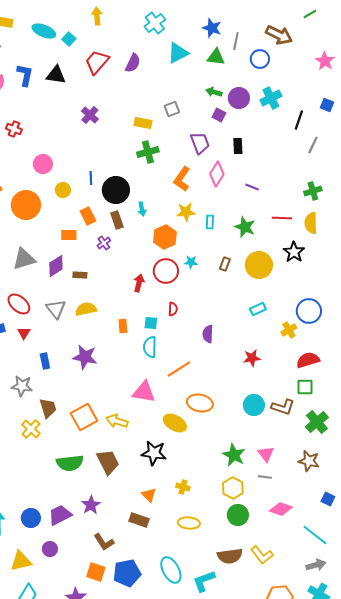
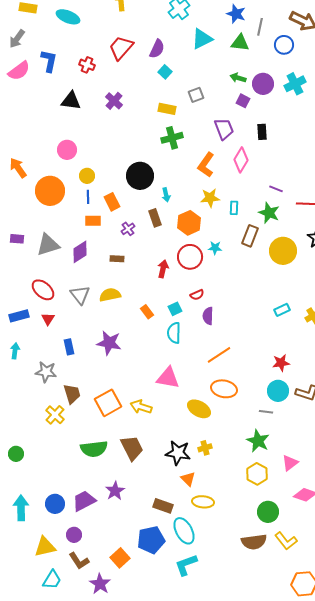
cyan square: (69, 39) -> (165, 72), moved
black triangle: (56, 75) -> (71, 101), moved
red cross: (14, 129) -> (87, 65), moved
blue line: (91, 178) -> (88, 197), moved
purple line: (252, 187) -> (276, 189), moved
brown rectangle: (117, 220) -> (155, 218), moved
brown rectangle: (225, 264) -> (250, 236), moved, size x1.5
brown rectangle: (80, 275) -> (117, 259), moved
red semicircle: (173, 309) -> (197, 295), turned 64
cyan rectangle: (258, 309) -> (282, 310), moved
cyan square: (151, 323) -> (175, 309), turned -32
orange rectangle: (123, 326) -> (147, 312), turned -32
purple semicircle: (208, 334) -> (208, 316), moved
red star: (252, 358) -> (281, 363), moved
orange line: (179, 369) -> (219, 355), moved
black star: (154, 453) -> (178, 453), moved
pink triangle: (266, 454) -> (290, 463), moved, turned 30
gray line: (265, 477) -> (266, 412), moved
yellow cross: (183, 487) -> (205, 448), moved, turned -32
orange triangle: (149, 495) -> (188, 479), moved
green circle: (238, 515) -> (268, 512), moved
yellow ellipse: (189, 523) -> (203, 502), moved
brown L-shape: (104, 542) -> (79, 561), moved
cyan ellipse: (171, 570) -> (184, 531), moved
orange square: (96, 572) -> (120, 558), turned 30
blue pentagon: (127, 573) -> (151, 540), moved
cyan L-shape: (204, 581) -> (186, 565), moved

